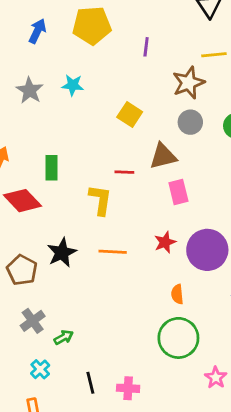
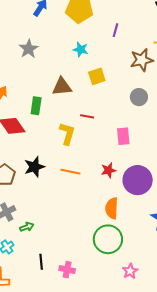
cyan star: (73, 85) -> (81, 49), moved
yellow square: (130, 115) -> (97, 76), turned 30
gray circle: (190, 122) -> (139, 97), moved
brown triangle: (163, 156) -> (62, 87), moved
orange semicircle: (177, 294) -> (112, 208), size x1.5

